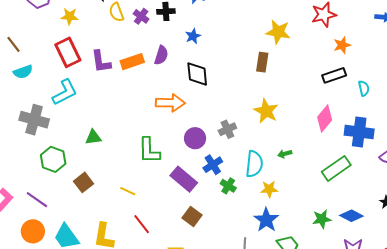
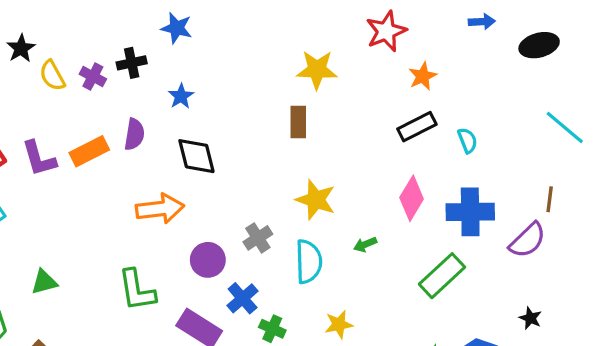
green arrow: (285, 154) -> (365, 244), moved
cyan semicircle: (254, 164) -> (309, 262), moved

